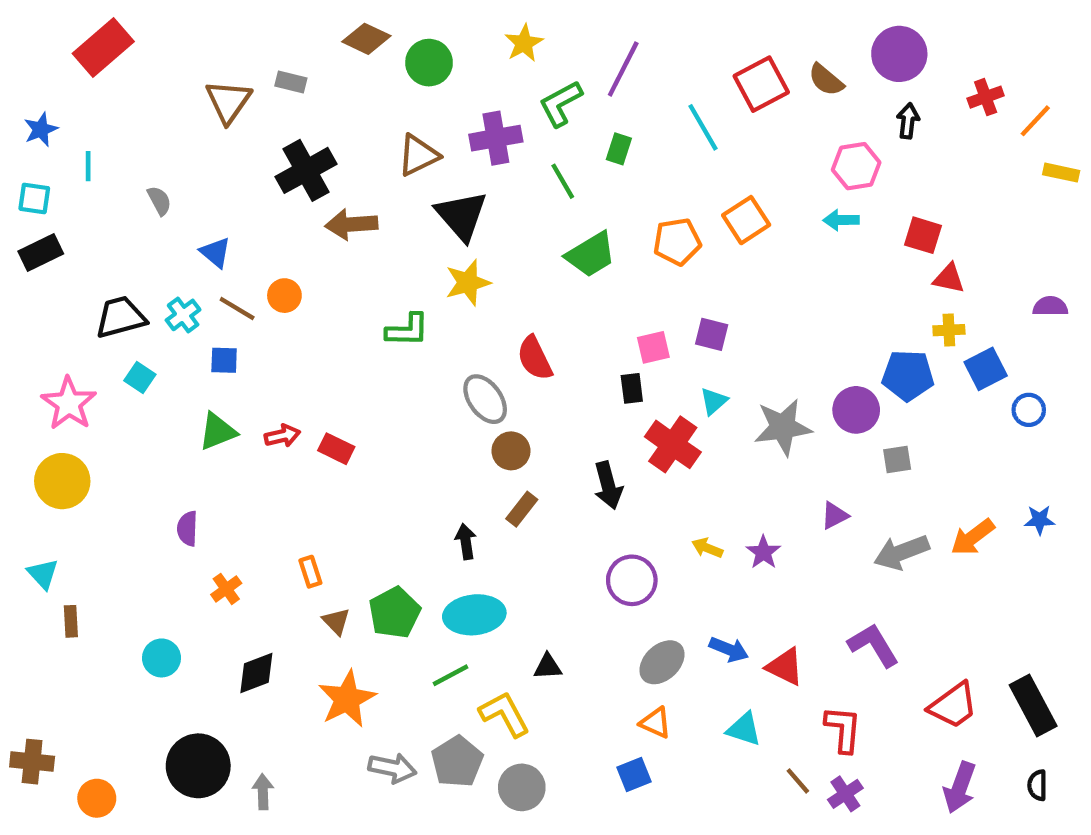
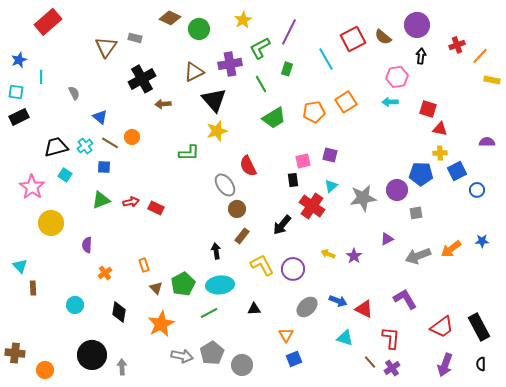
brown arrow: (351, 224) -> (163, 104), size x0.7
yellow circle: (62, 481) -> (51, 223), moved
black arrow: (608, 485) -> (282, 225), turned 55
black diamond: (256, 673) -> (119, 312), turned -60
yellow L-shape: (505, 714) -> (262, 265), moved
orange triangle: (656, 723) -> (286, 335), moved, turned 35

